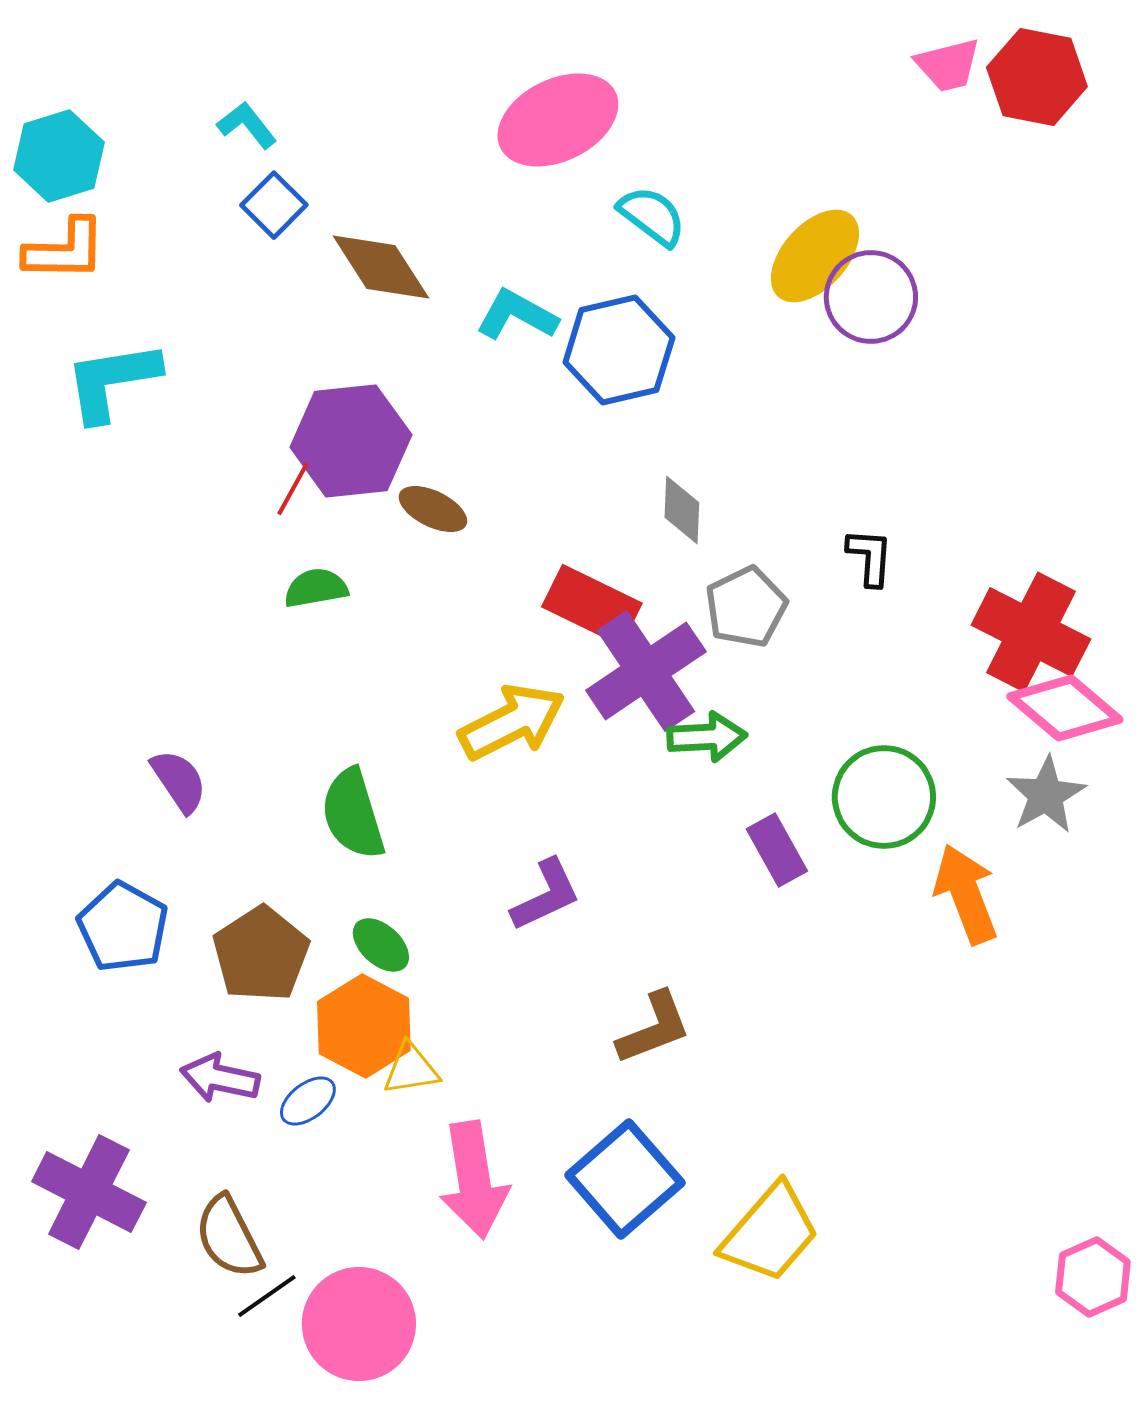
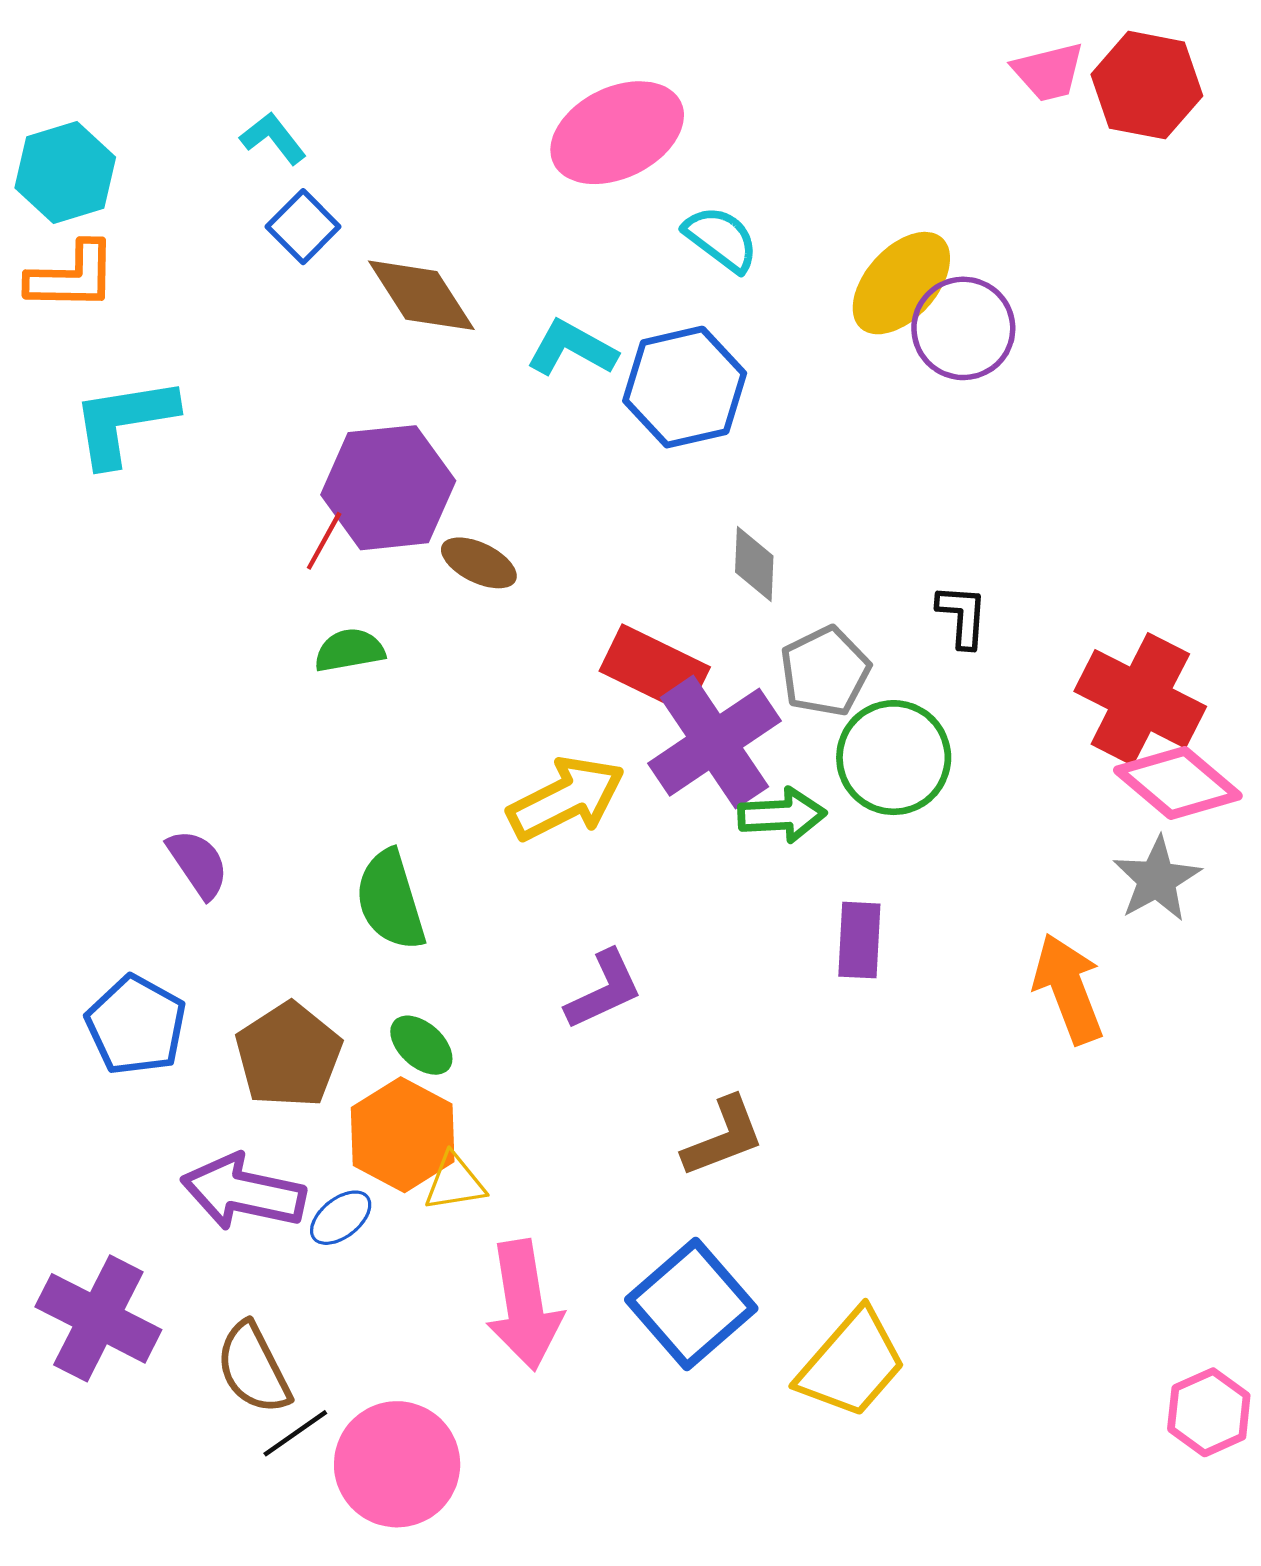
green circle: (884, 797) -> (894, 758), moved
purple rectangle: (777, 850) -> (859, 940), turned 32
purple arrow: (220, 1078) -> (243, 1192), size x1.4

